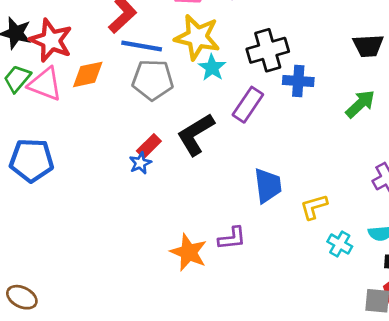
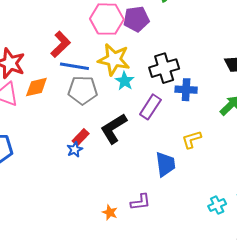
yellow L-shape: (314, 207) -> (192, 139), moved
cyan cross: (340, 244) -> (217, 205), turned 36
orange star: (189, 252) -> (110, 212), size x0.6

